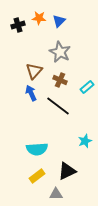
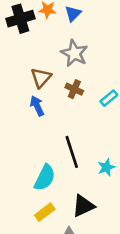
black cross: (18, 25) -> (20, 19), size x1.5
black line: (58, 106) -> (72, 152), moved, turned 35
cyan semicircle: (37, 149) -> (45, 178), turned -60

